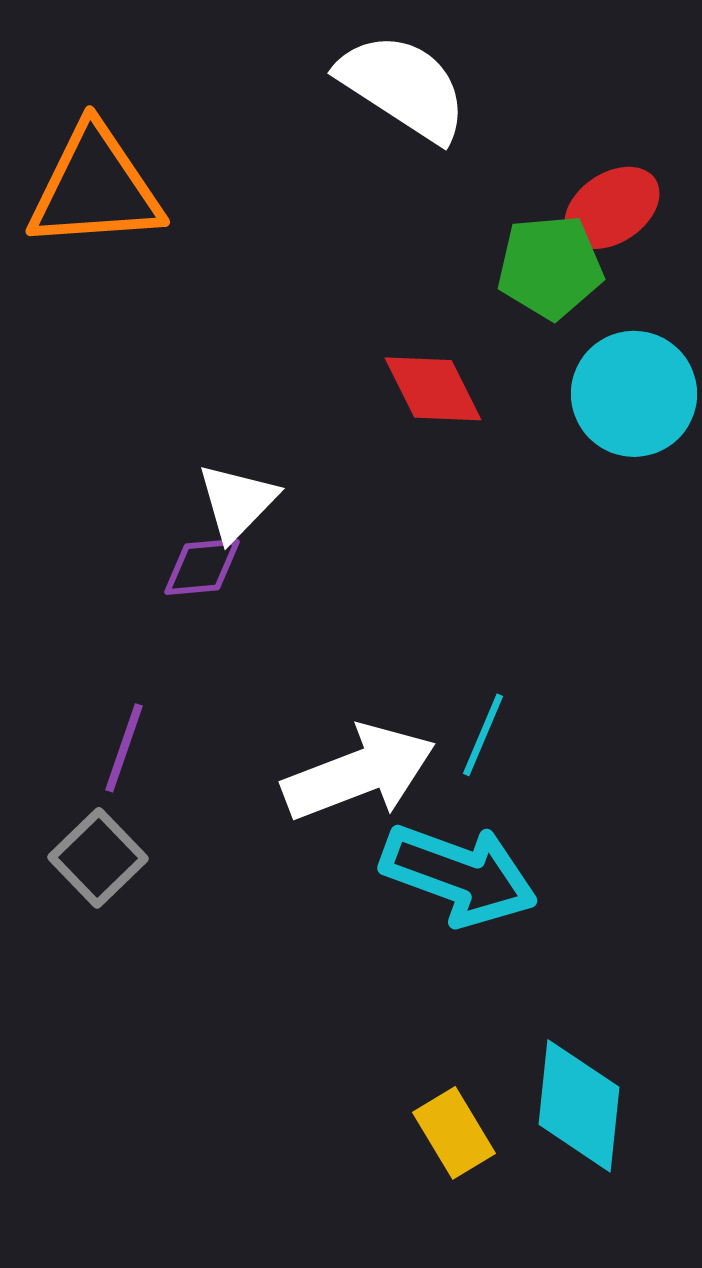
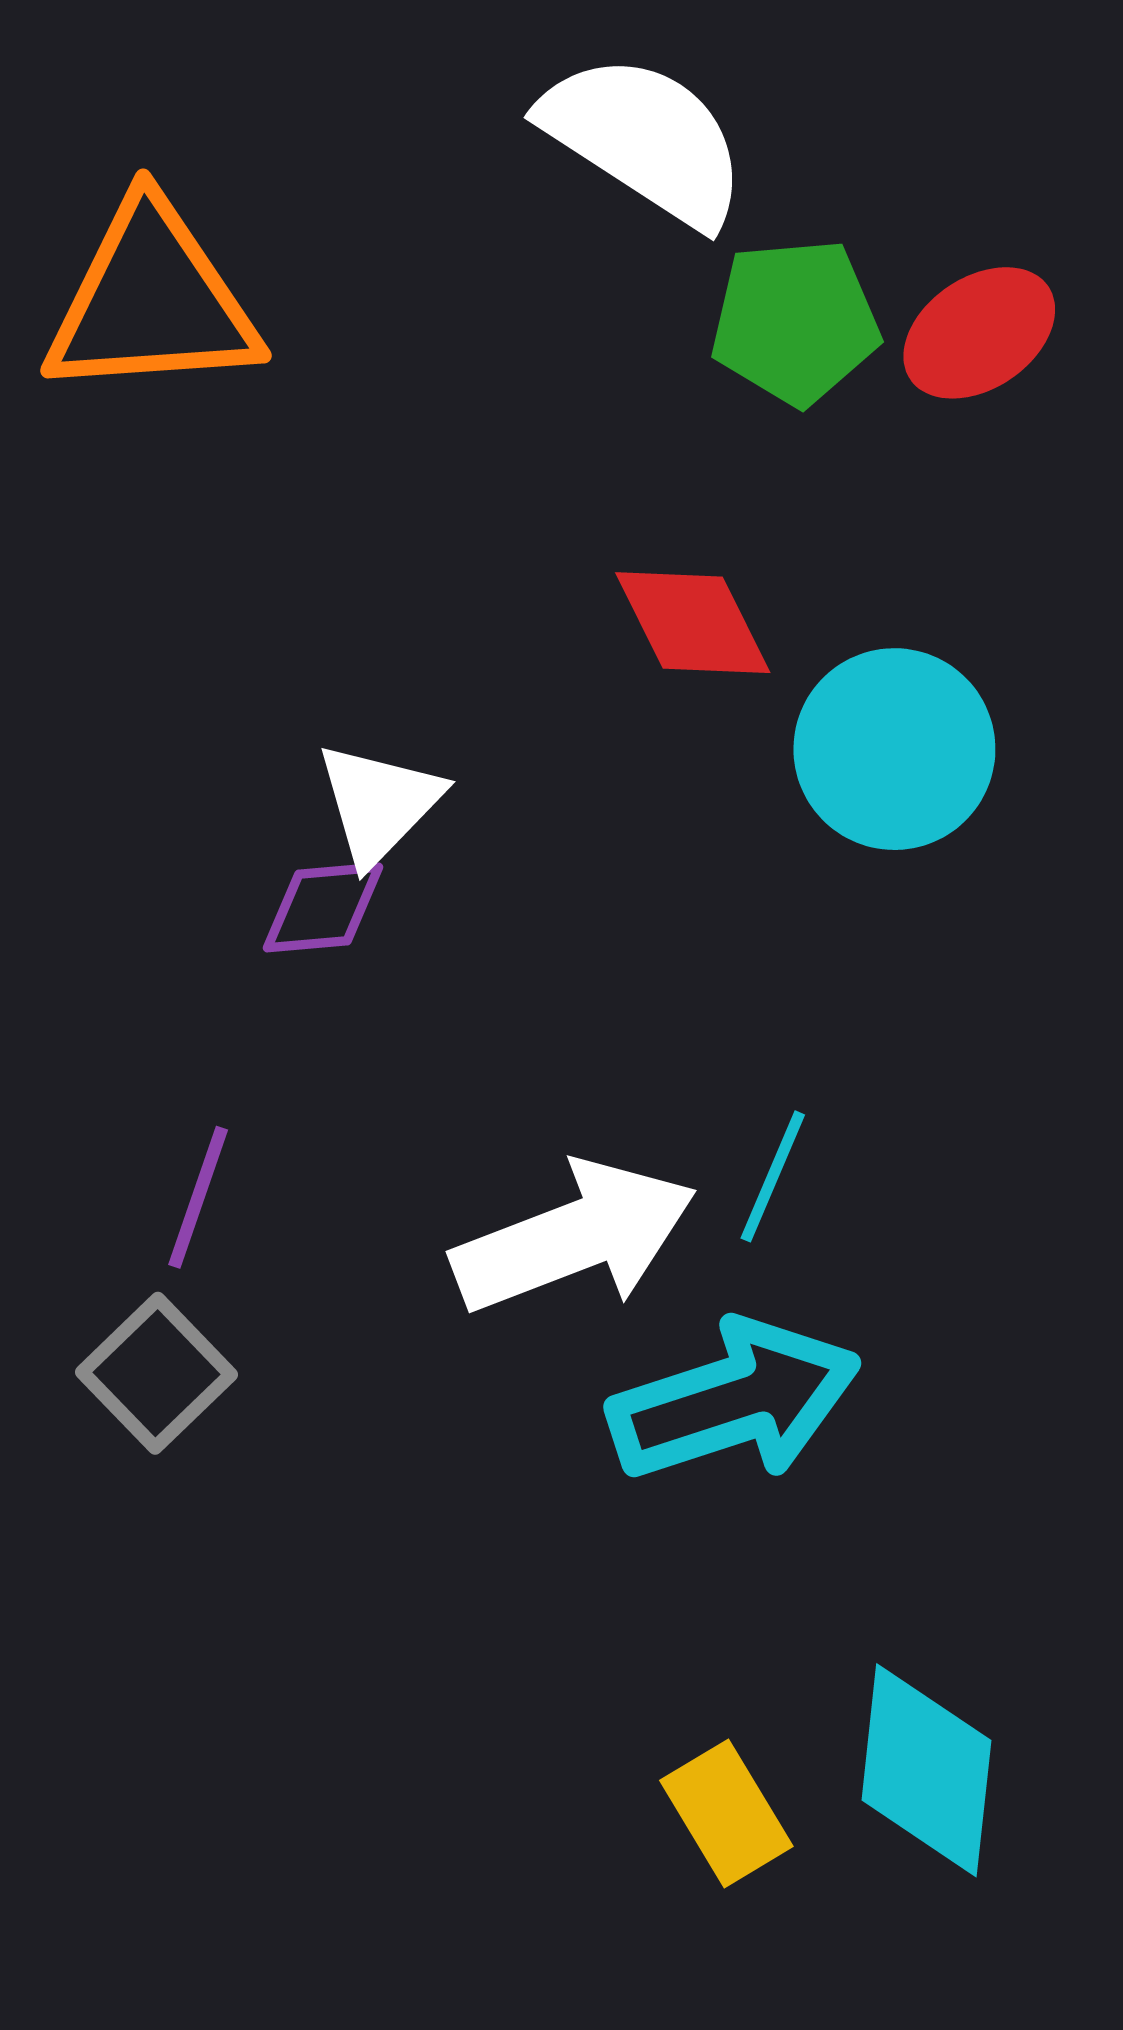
green pentagon: (550, 267) -> (795, 322), moved
cyan circle: (634, 394) -> (894, 749), moved
cyan arrow: (459, 875) -> (734, 1401), turned -38

